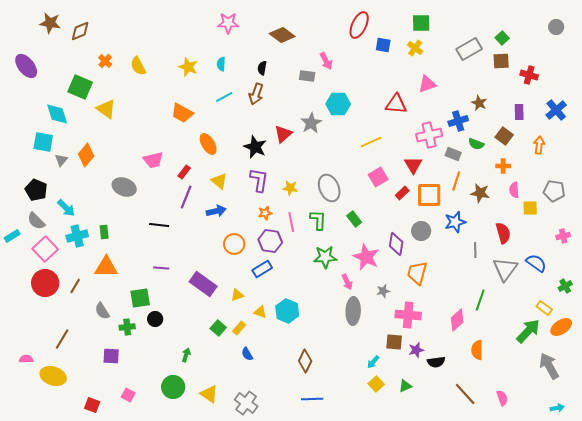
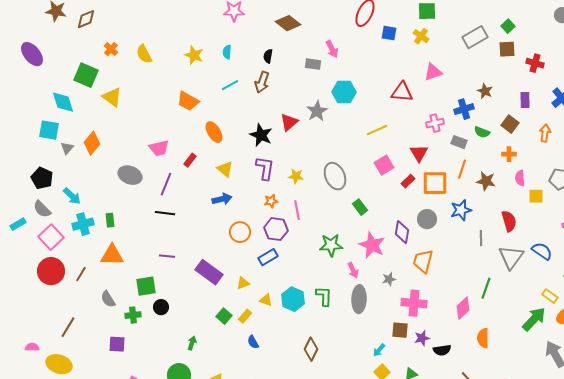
pink cross: (429, 135) -> (435, 123), size x0.7
purple line: (186, 197) -> (166, 184), moved
green L-shape: (318, 220) -> (324, 296), moved

